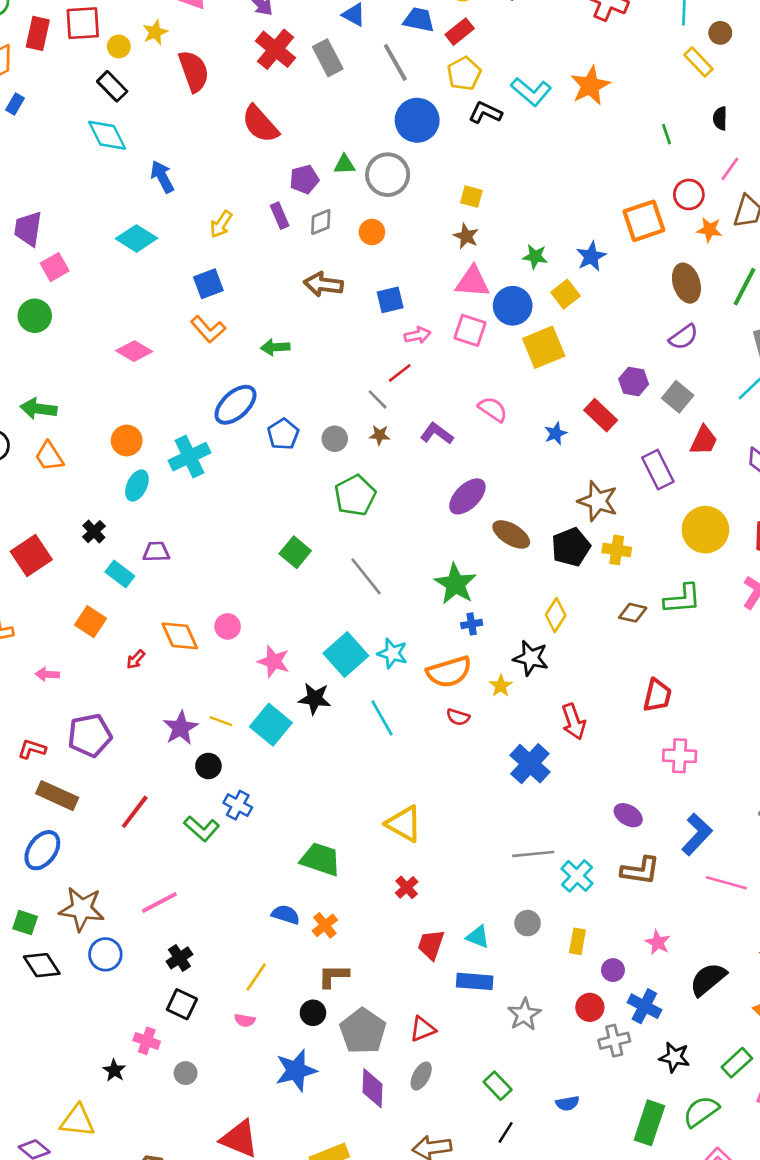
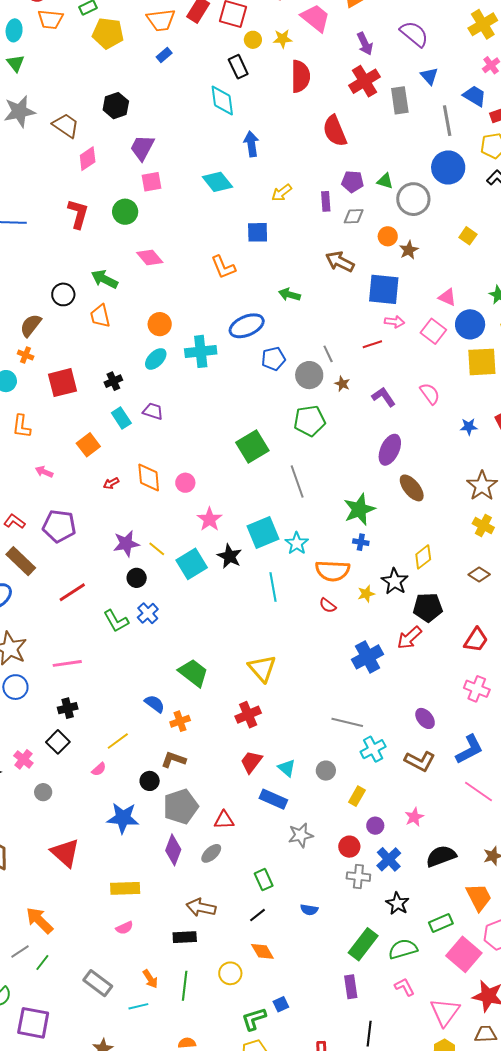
brown star: (466, 236) -> (409, 250), moved
pink triangle: (473, 282) -> (447, 297), size x0.7
blue square: (390, 300) -> (384, 289), size x1.6
orange L-shape: (208, 329) -> (223, 267), moved
pink diamond: (134, 351) -> (150, 258), moved
gray line: (378, 399) -> (328, 354), moved
gray circle: (335, 439) -> (309, 375), size x1.4
purple ellipse: (467, 496) -> (390, 450), turned -40
black pentagon: (571, 547) -> (428, 607), moved
green square: (295, 552) -> (252, 446), size x1.4
red arrow: (574, 722) -> (409, 638), turned 48
red cross: (407, 887) -> (248, 715), size x1.4
pink semicircle: (245, 1020) -> (99, 769), turned -70

